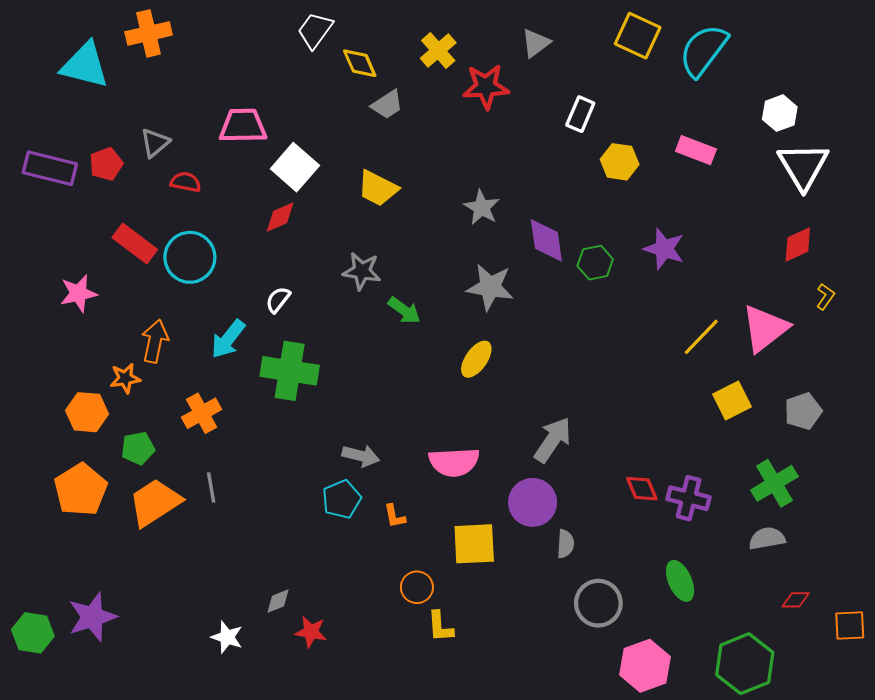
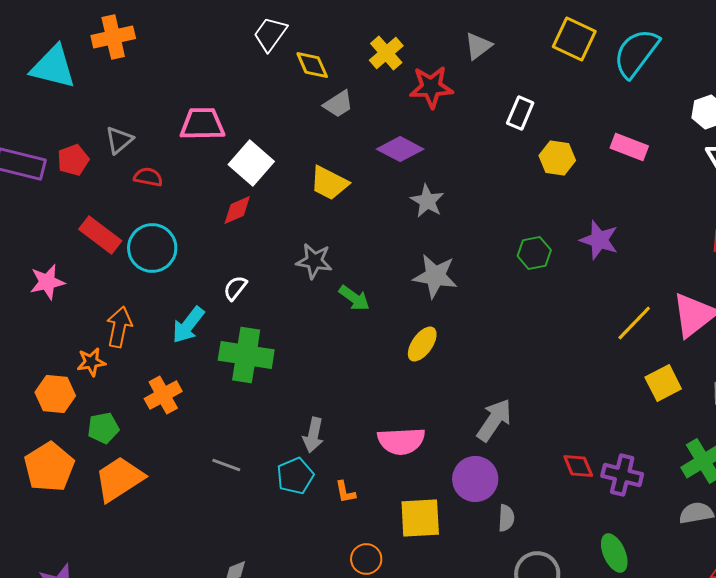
purple diamond: (546, 240) -> (400, 149), moved, turned -54
gray arrow: (361, 456) -> (313, 435), turned 88
gray line: (211, 488) -> (226, 465), moved, turned -60

